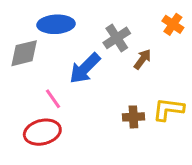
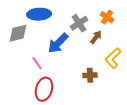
orange cross: (173, 24) -> (107, 17), moved
yellow L-shape: (168, 109) -> (113, 58), moved, turned -50
red ellipse: (42, 132) -> (44, 89), moved, turned -60

